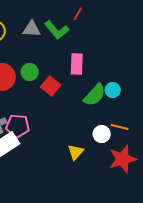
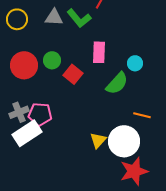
cyan circle: (113, 90) -> (135, 63), moved
white circle: (102, 134) -> (124, 141), moved, size x1.8
red star: (123, 159) -> (134, 171), moved

